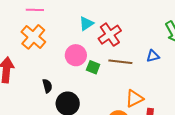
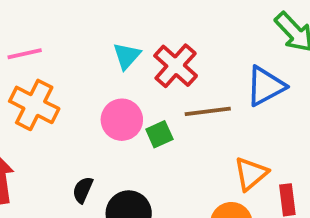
blue triangle: (153, 56) -> (265, 86), size x1.6
green square: (93, 67) -> (159, 134), turned -32
black semicircle: (47, 86) -> (83, 190), turned -128

